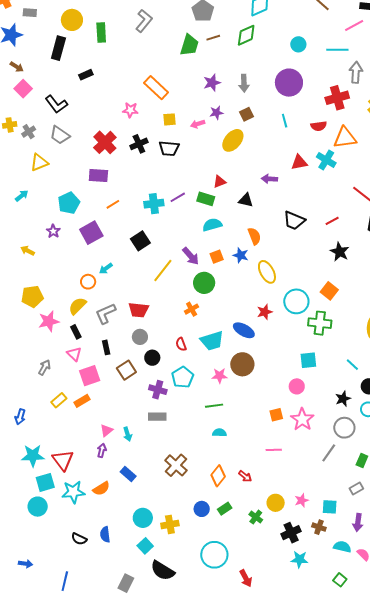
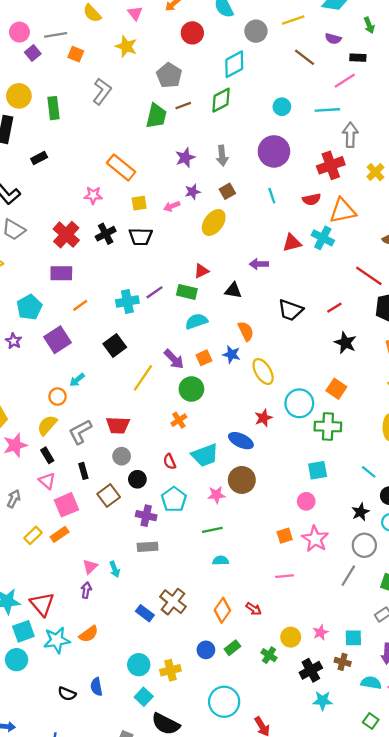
blue rectangle: (128, 474) -> (145, 613), moved

